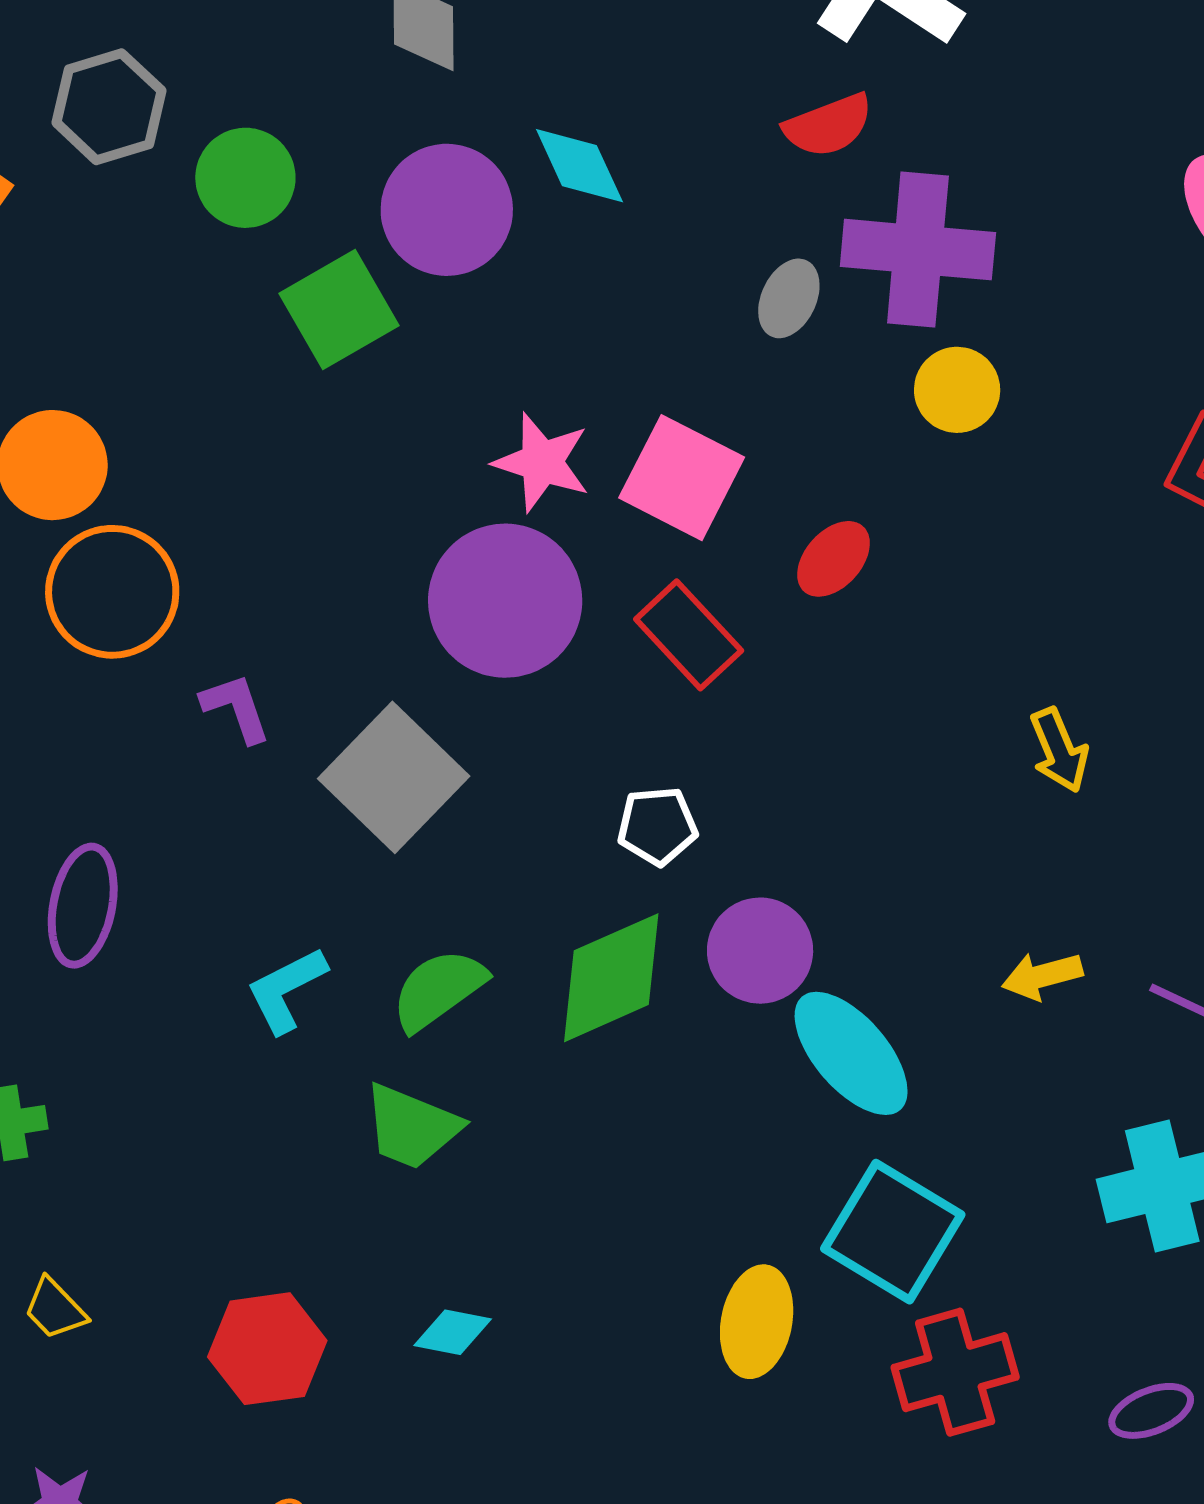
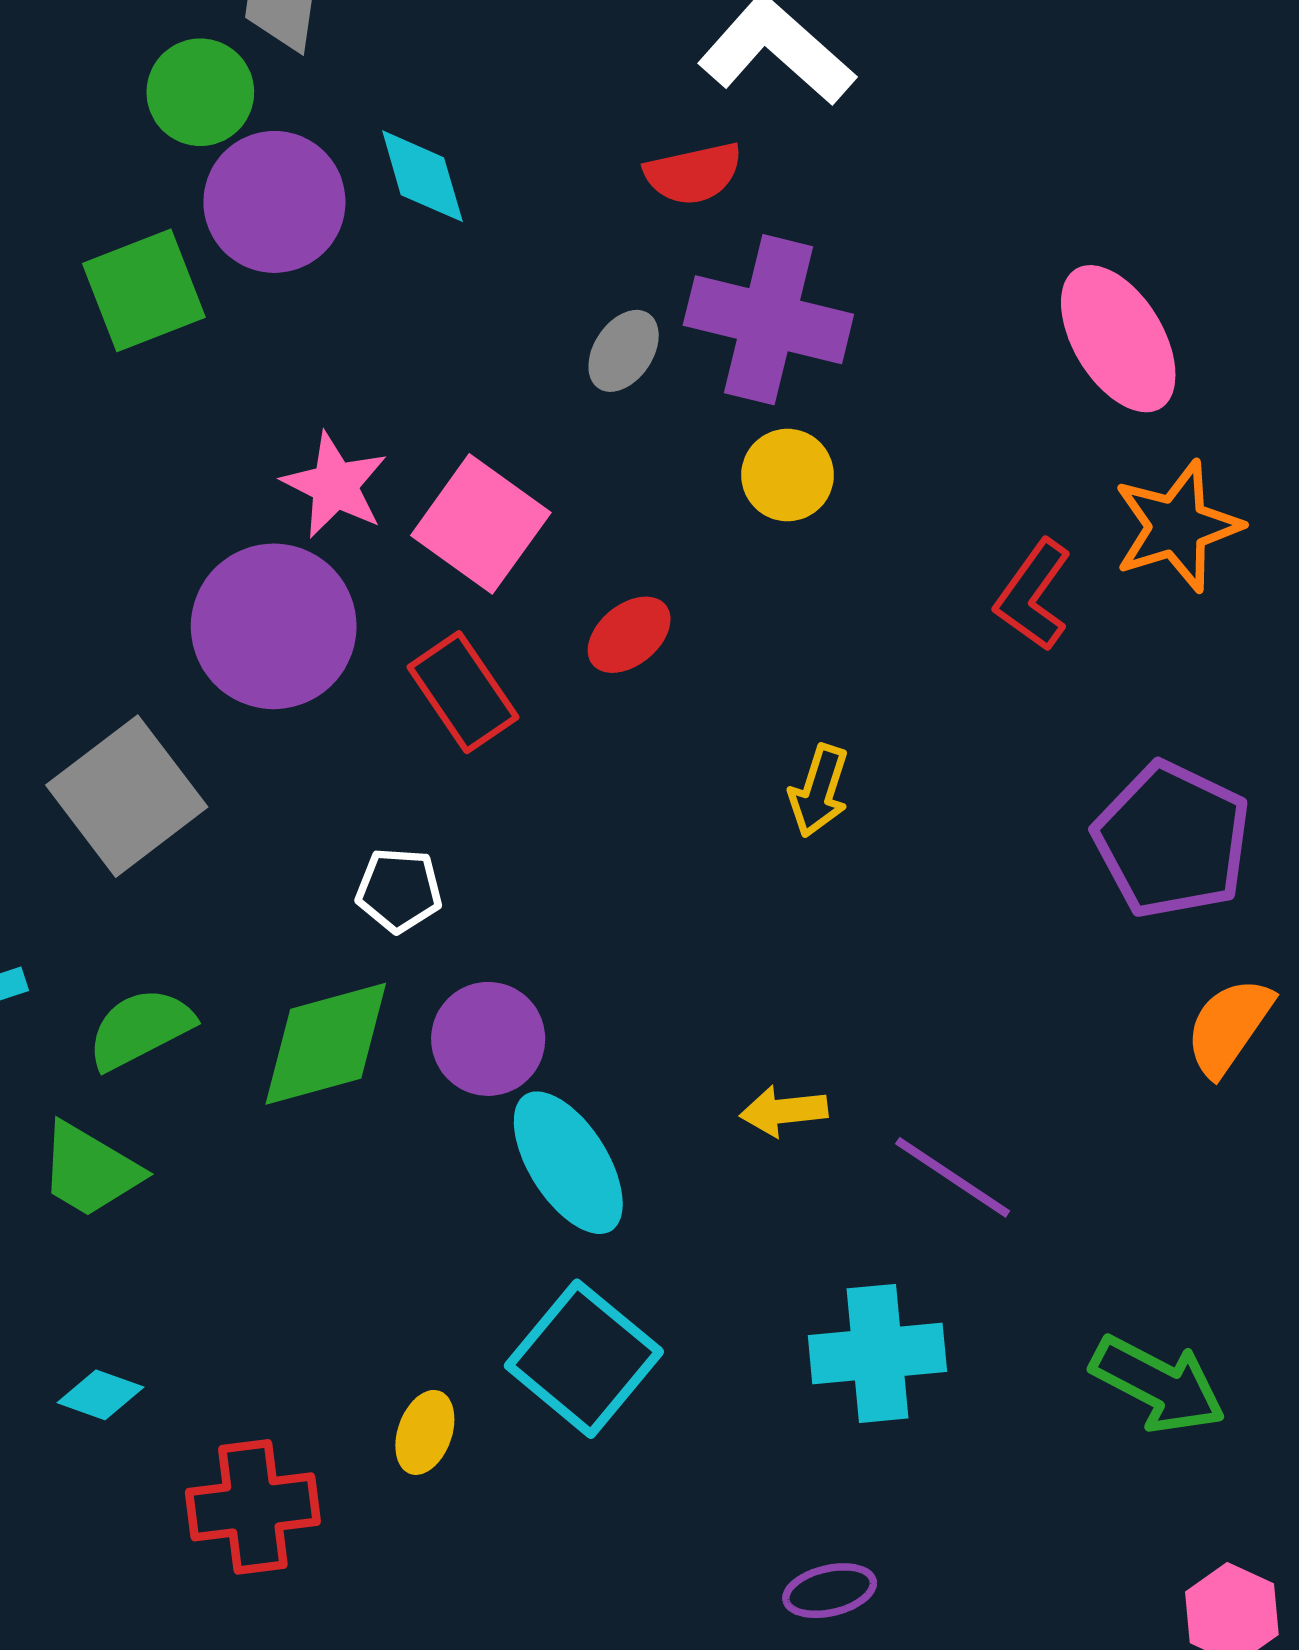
green circle: (245, 178) -> (200, 92), moved
yellow arrow: (1059, 750) -> (819, 791), moved, turned 32
yellow ellipse: (757, 1322) -> (425, 1432), size x0.7
red cross: (955, 1372) -> (253, 1507), moved

